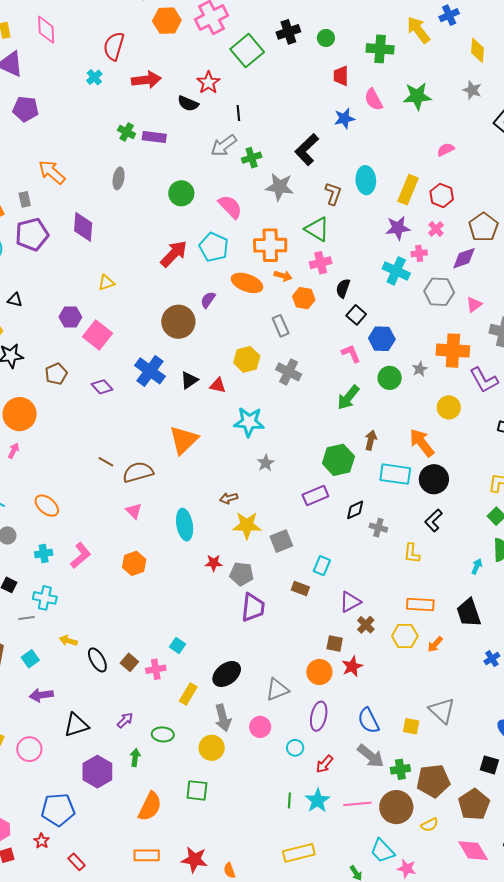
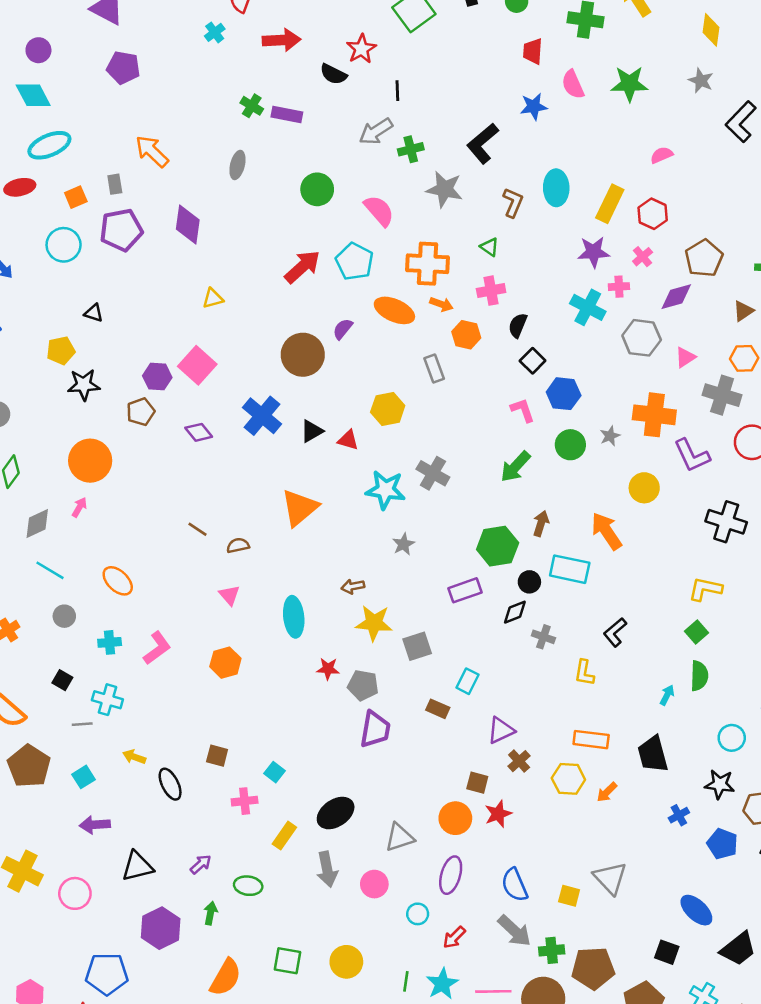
green triangle: (317, 229) -> (489, 247), size x0.6
purple hexagon: (70, 317) -> (157, 377), moved
gray cross: (289, 372) -> (433, 473), moved
brown semicircle: (138, 472) -> (238, 545), size x0.6
black circle: (434, 479) -> (529, 582), moved, size x0.6
brown square: (129, 662) -> (217, 756), moved, turned -30
yellow circle: (212, 748) -> (346, 962), moved

